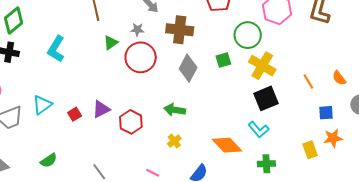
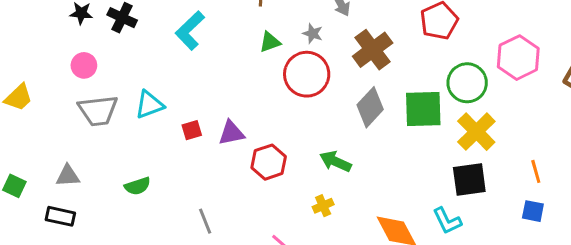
brown cross: (180, 30) -> (373, 50), turned 32
green square: (223, 60) -> (423, 109), size x1.8
blue square: (326, 113) -> (533, 211), moved

